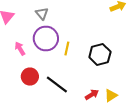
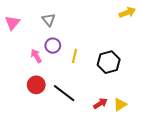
purple circle: (46, 38) -> (53, 46), size x0.6
pink arrow: (20, 48) -> (36, 56), moved

